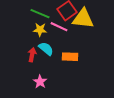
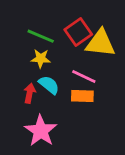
pink line: (59, 27) -> (84, 77), moved
pink star: (40, 82) -> (41, 131), size x1.6

